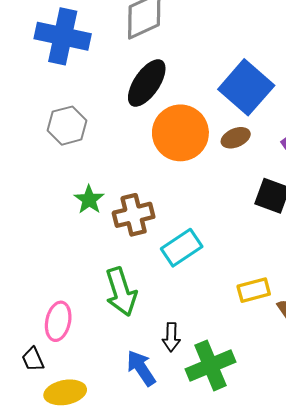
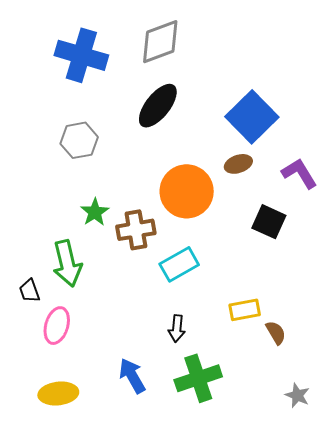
orange circle: (180, 133) -> (187, 191), moved
green arrow: (121, 292) -> (67, 263), moved
black arrow: (171, 337) -> (177, 328), moved
black trapezoid: (33, 359) -> (29, 291), moved

